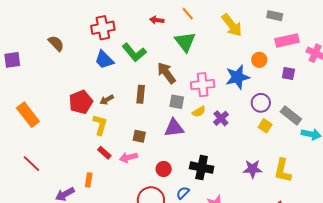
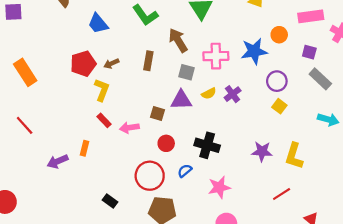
blue trapezoid: (104, 60) -> (98, 24), moved
yellow semicircle: (199, 112) -> (209, 93), moved
gray rectangle: (291, 115) -> (320, 79), moved
brown square: (139, 136) -> (158, 113), moved

